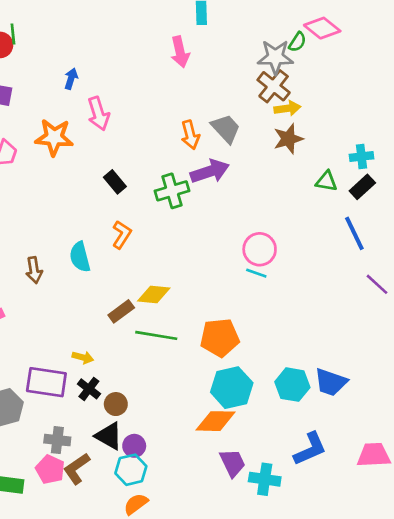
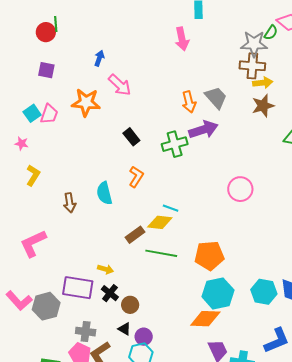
brown cross: (274, 86) -> (252, 66), turned -35
pink arrow: (98, 114) -> (120, 85), turned -30
cyan line: (256, 273) -> (171, 208), moved
black triangle: (109, 436) -> (124, 329), size x0.6

